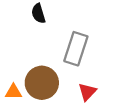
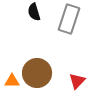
gray rectangle: (76, 49) -> (69, 19), moved

